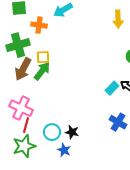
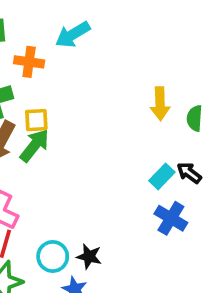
yellow arrow: (118, 19) -> (160, 104), moved
blue cross: (118, 122) -> (171, 218), moved

